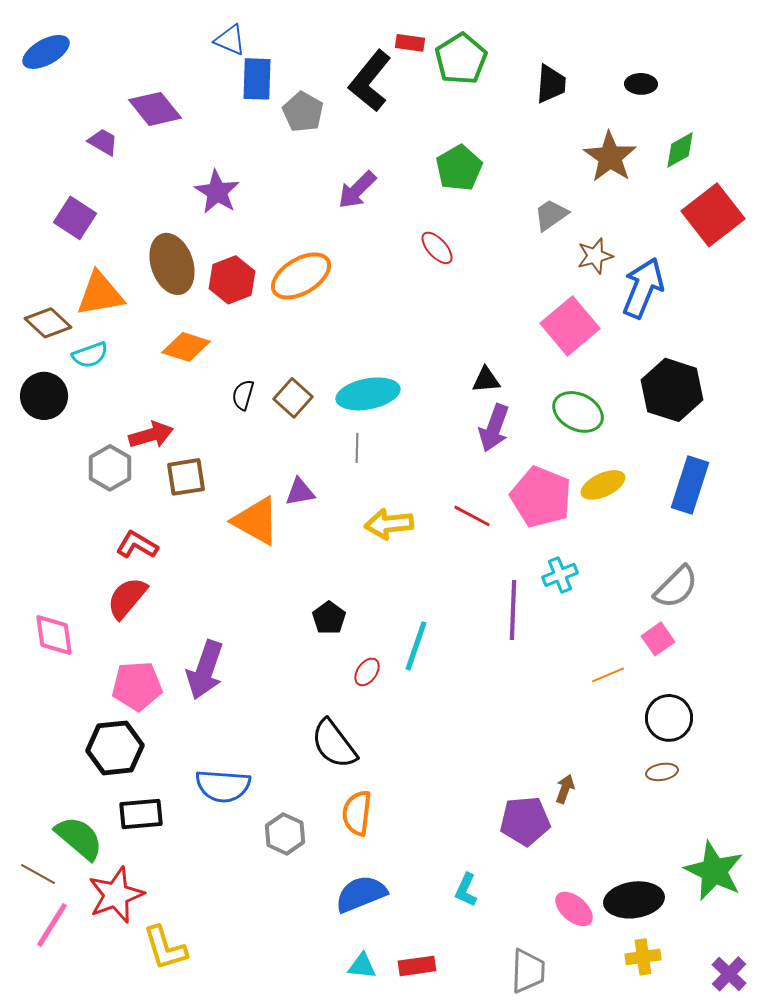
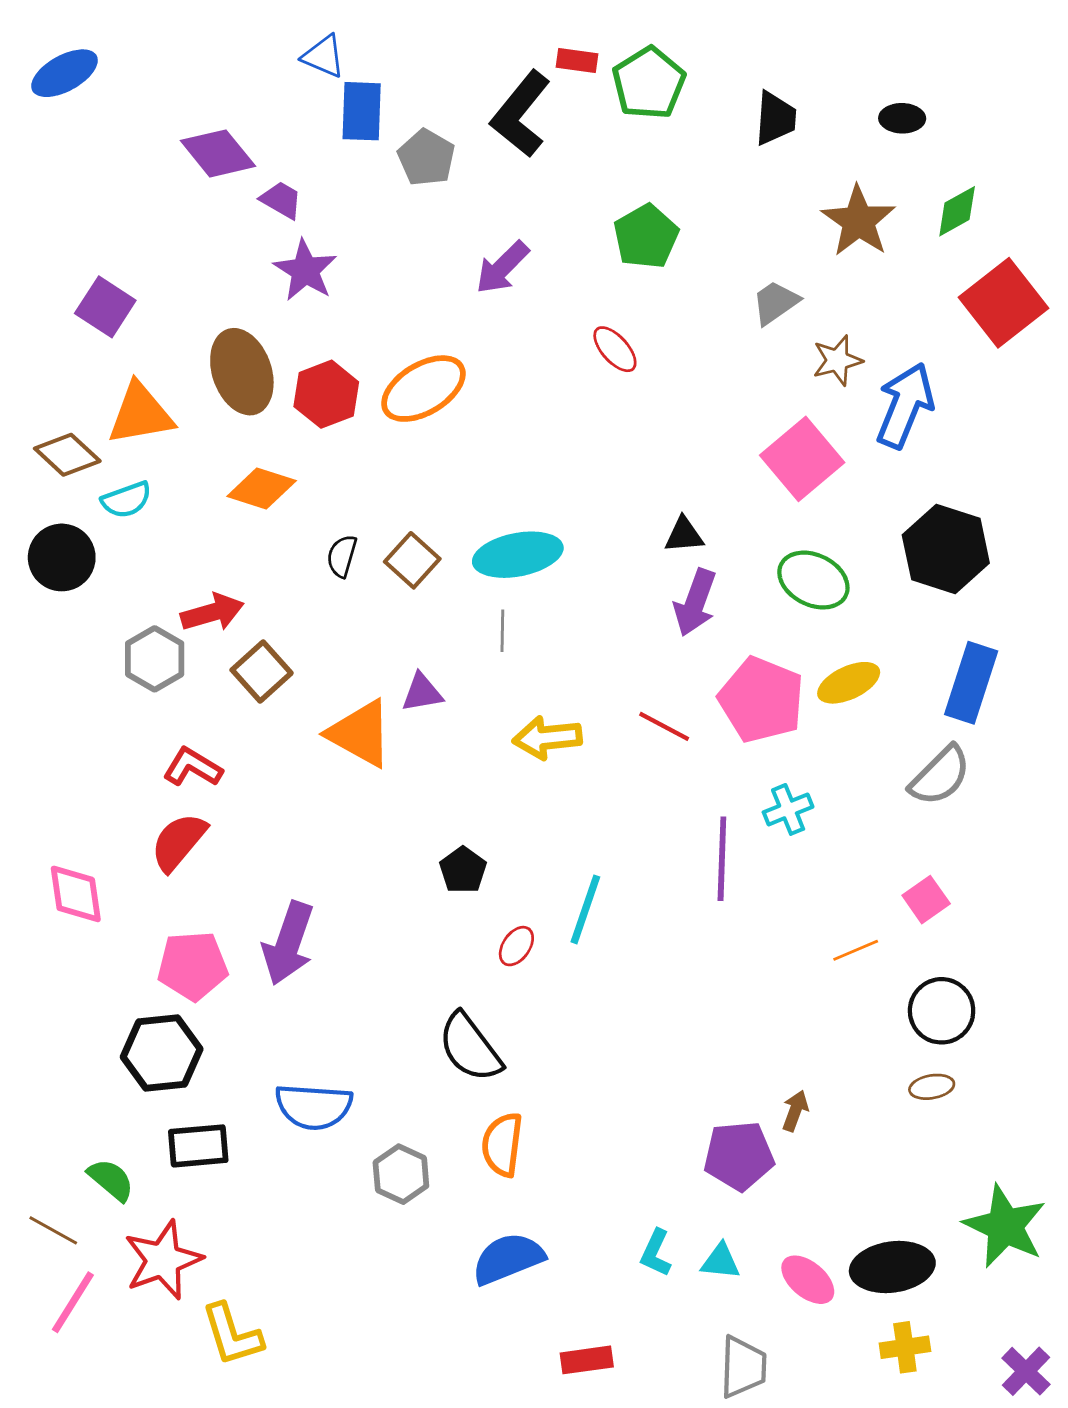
purple trapezoid: (103, 142) -> (281, 200), moved
brown square: (186, 477) -> (262, 672), turned -33
gray semicircle: (676, 587) -> (940, 776), moved
green semicircle: (79, 838) -> (111, 1180), size x0.7
cyan triangle: (362, 966) -> (721, 1261), moved

